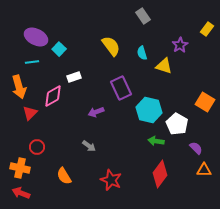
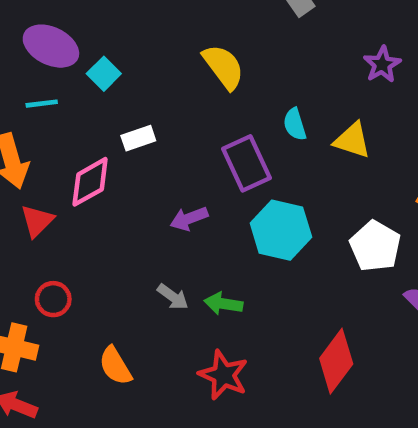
cyan semicircle: (142, 53) -> (295, 124), moved
yellow triangle: (164, 66) -> (352, 140), moved
cyan hexagon: (149, 110) -> (281, 230), moved
green arrow: (156, 141) -> (223, 304), moved

